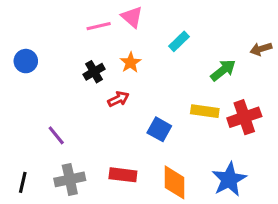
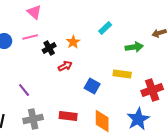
pink triangle: (132, 17) -> (34, 12), moved
pink line: (99, 26) -> (30, 37), moved
green arrow: (223, 70) -> (134, 47), turned 30
red cross: (244, 117) -> (152, 90), moved

